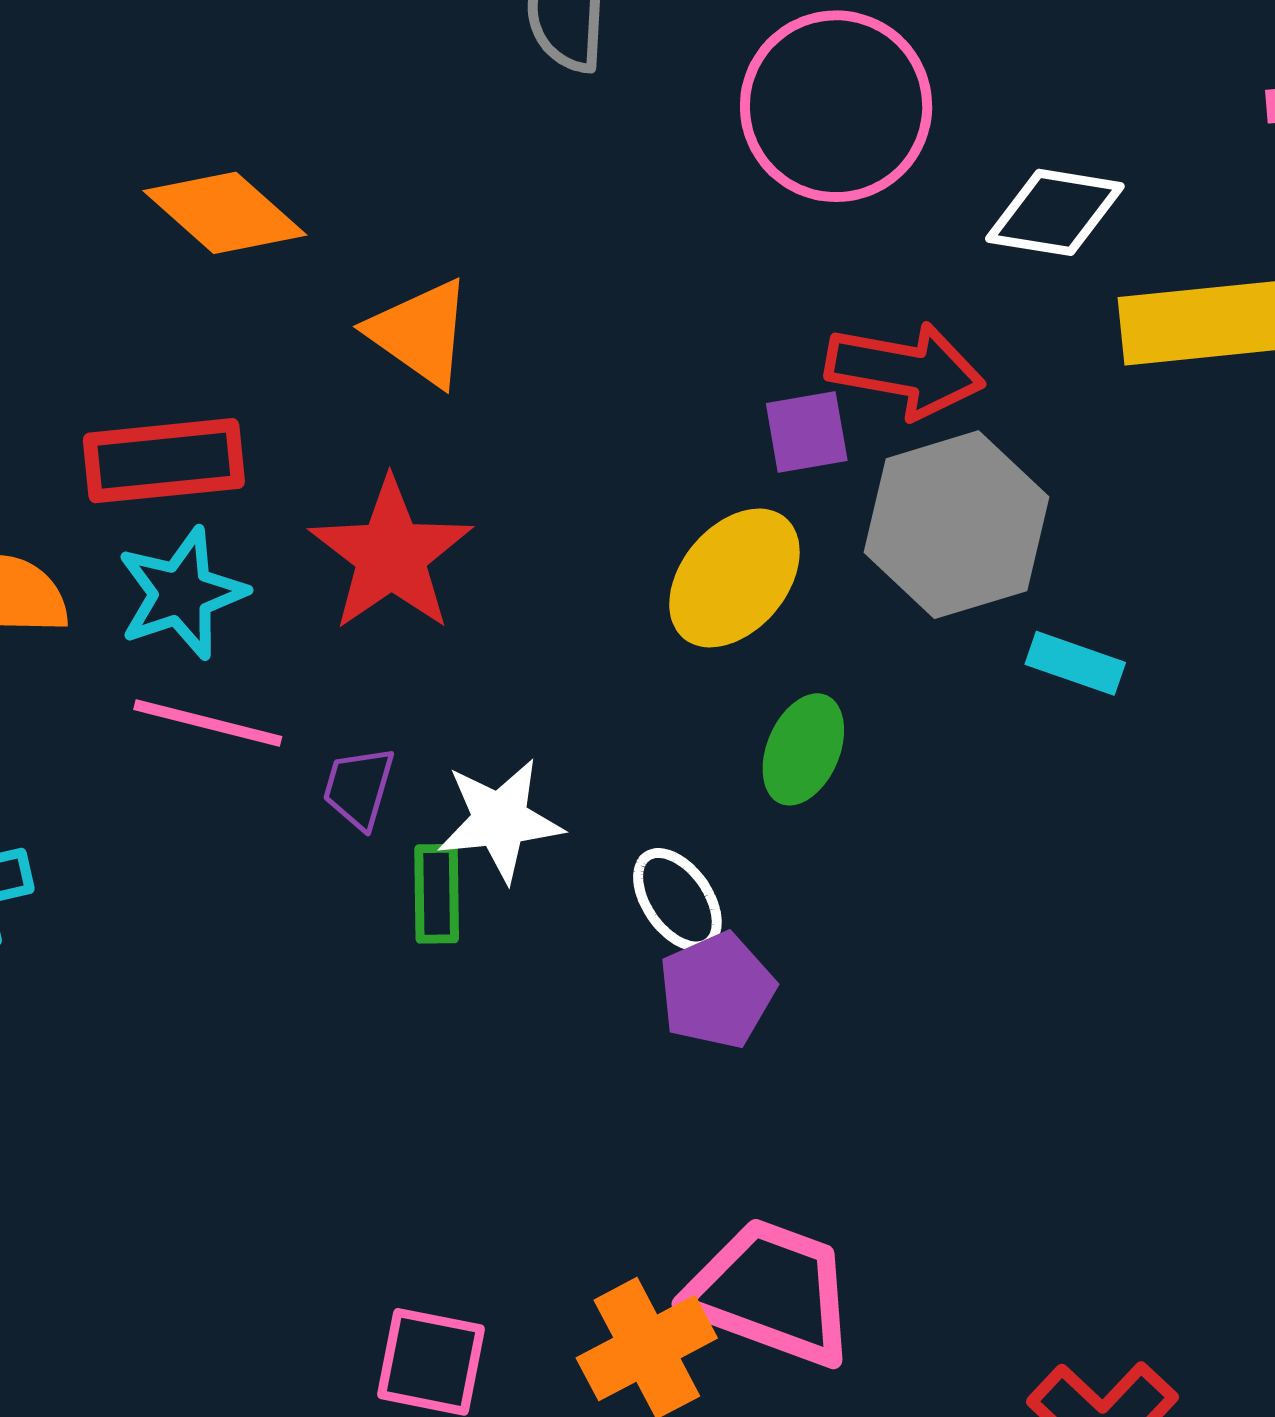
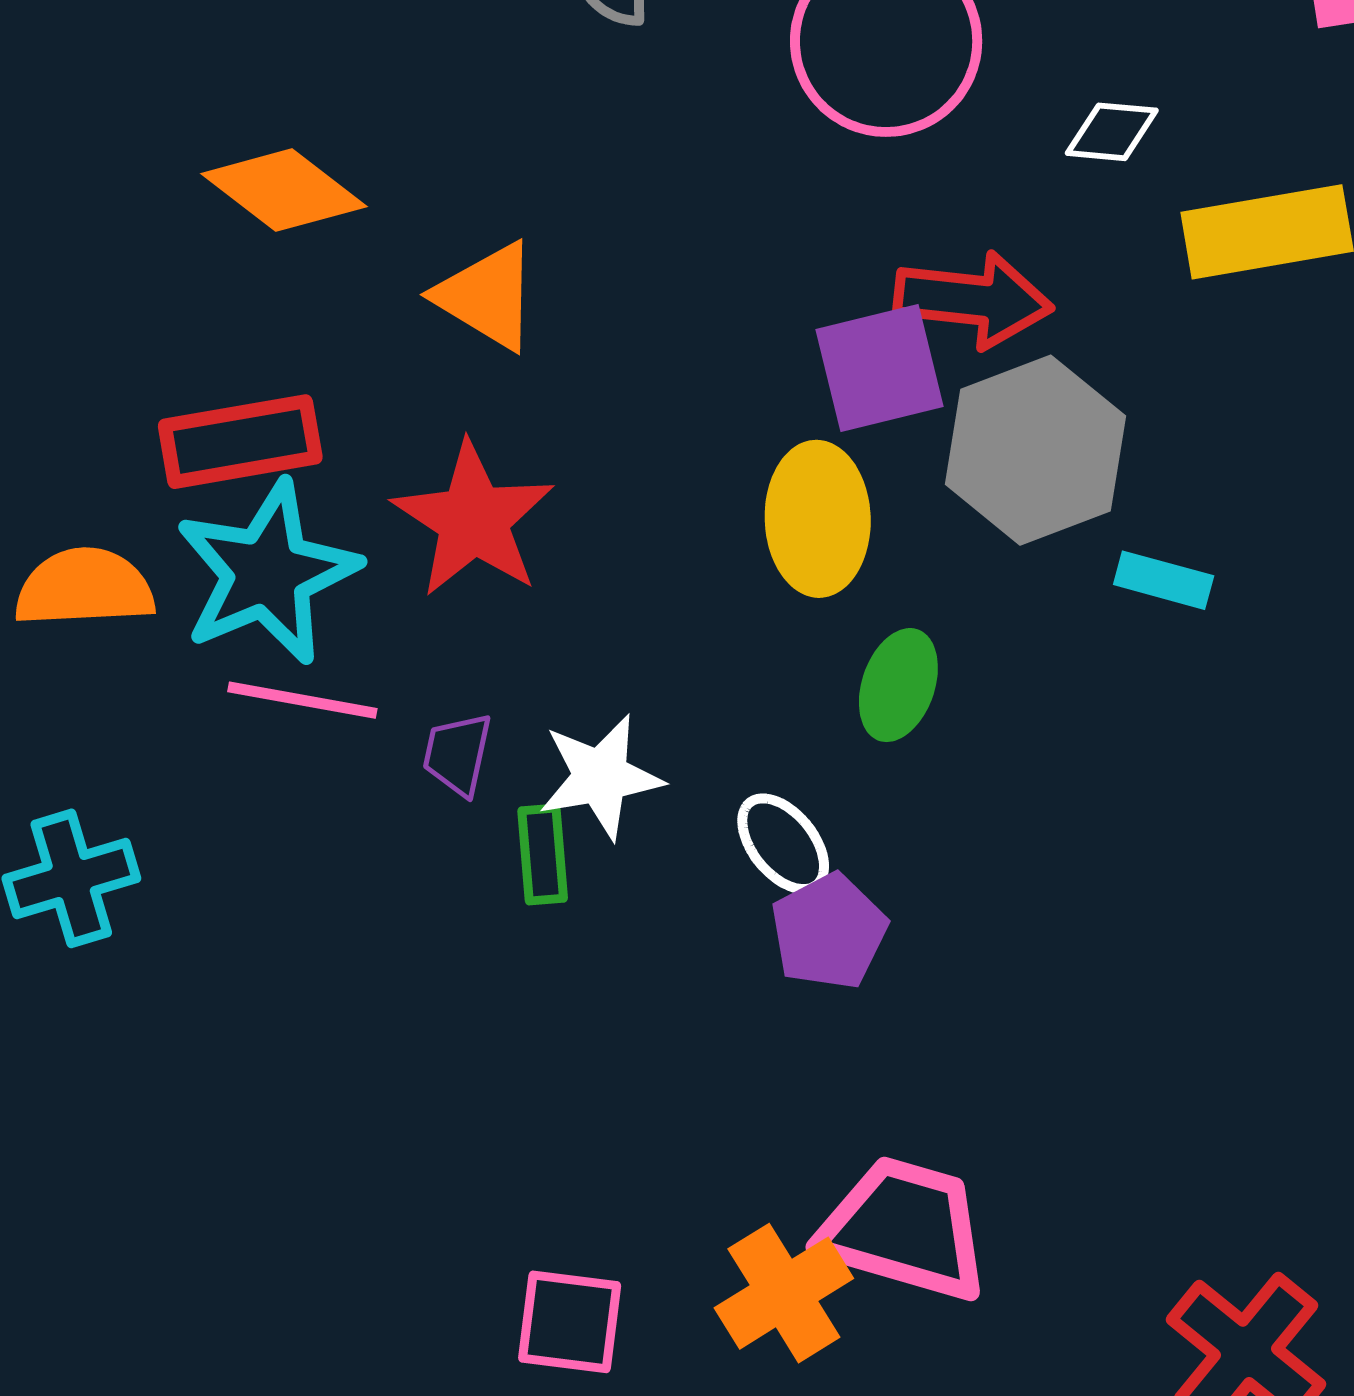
white diamond: (1055, 212) -> (1112, 132), size x0.7
purple square: (807, 432) -> (880, 368), size x1.5
yellow ellipse: (734, 578) -> (818, 519), turned -38
cyan star: (182, 593) -> (267, 573), size x1.4

